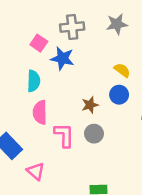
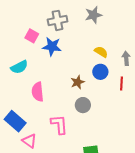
cyan semicircle: (34, 81) -> (19, 67), moved, turned 66
pink L-shape: (64, 135) -> (59, 124), moved
pink triangle: (36, 171) -> (29, 141), moved

